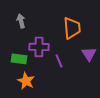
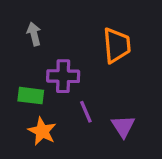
purple triangle: (89, 54) -> (123, 126), moved
purple line: (59, 61) -> (86, 112), moved

